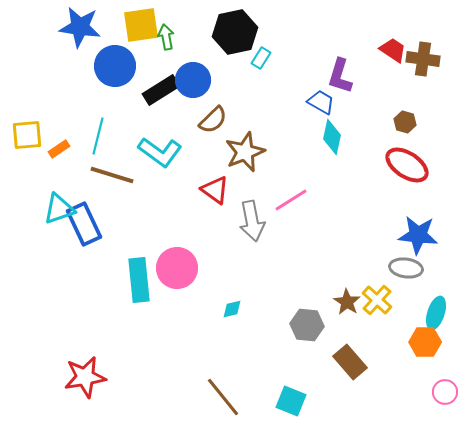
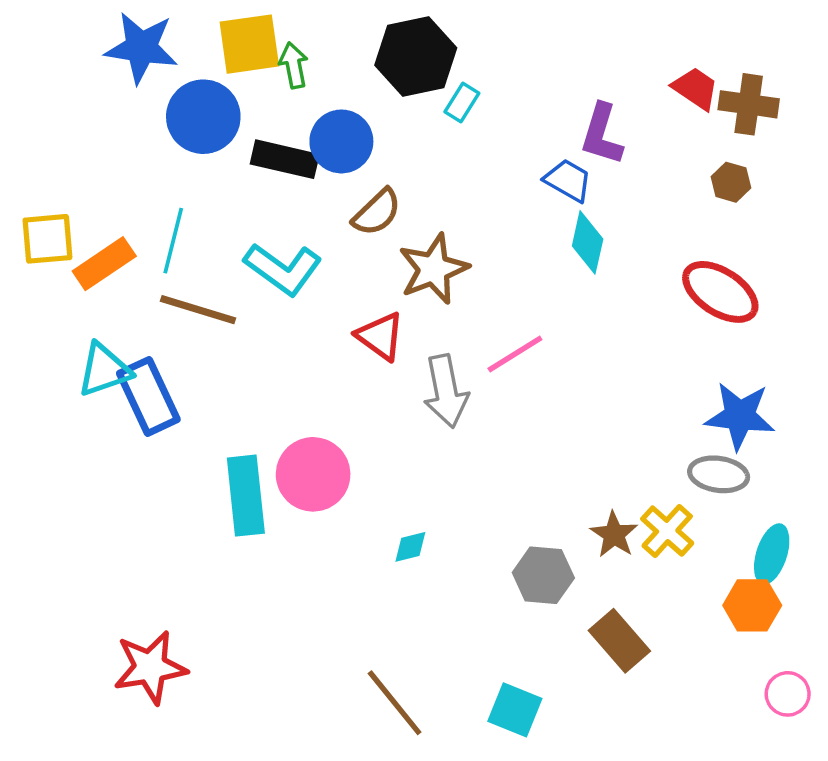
black rectangle: (161, 90) -> (285, 159), turned 45
brown hexagon: (405, 122) -> (731, 182), moved
orange rectangle: (59, 149) -> (104, 264), size x1.6

